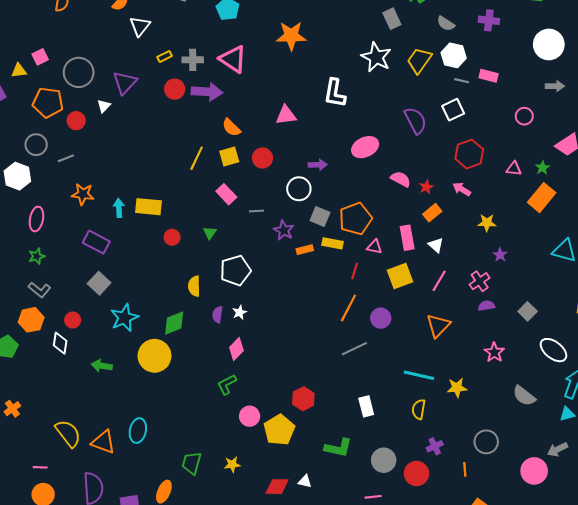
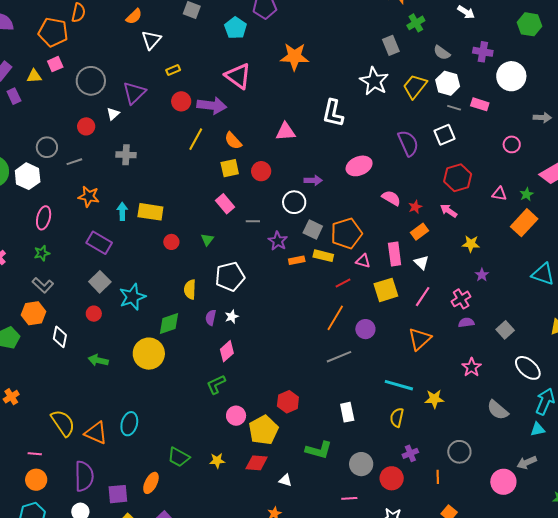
white circle: (549, 44) -> (511, 76), moved
gray cross: (193, 60) -> (126, 155), moved
orange pentagon: (48, 102) -> (53, 32), moved
yellow line: (197, 158) -> (196, 139), moved
red line: (355, 271) -> (343, 283), turned 42
cyan star: (124, 318) -> (132, 297), moved
red circle: (73, 320) -> (94, 314), moved
green trapezoid: (192, 463) -> (179, 457), turned -80
red diamond: (277, 487) -> (257, 463), moved

